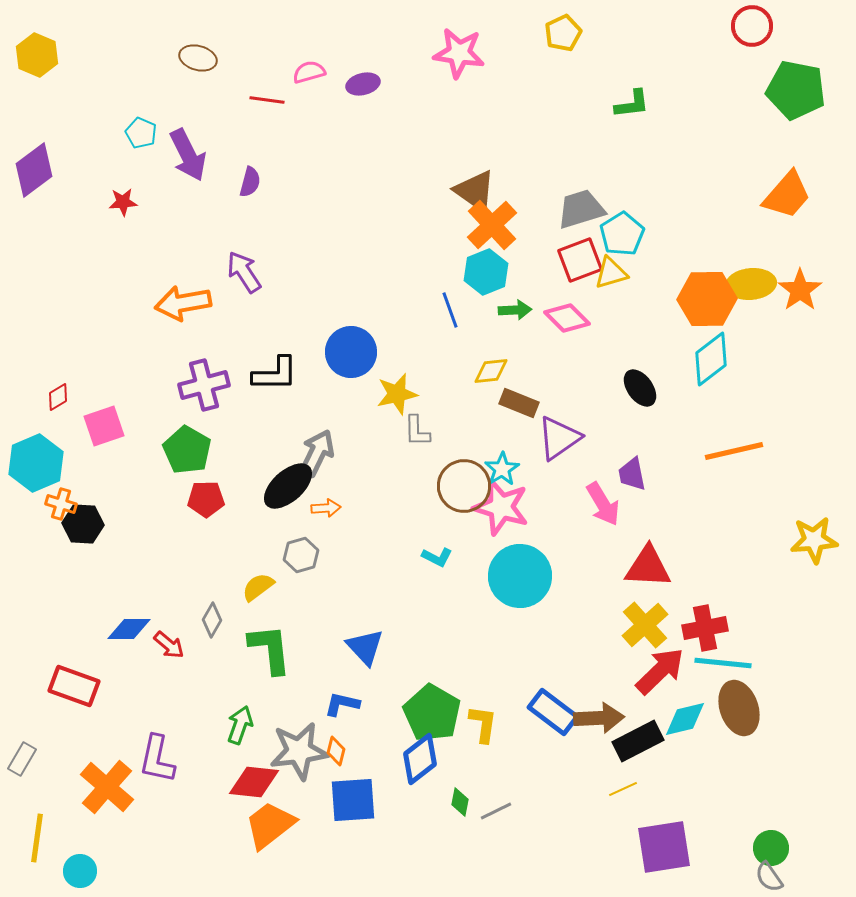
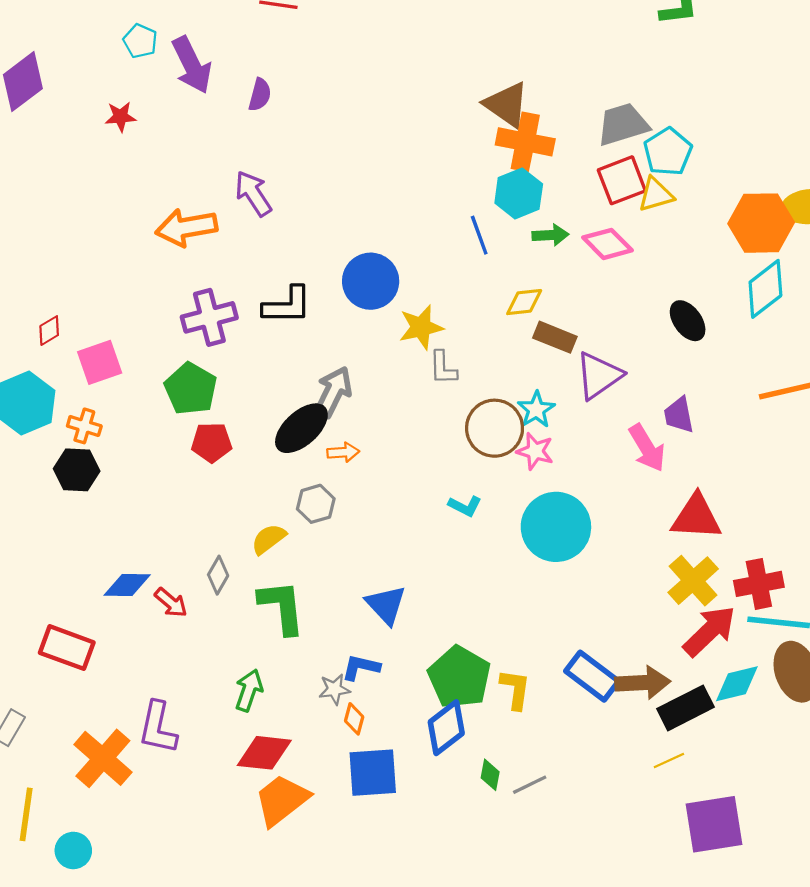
orange cross: (492, 225) -> (525, 142), turned -36
orange cross: (61, 504) -> (84, 426), moved
pink star: (501, 507) -> (535, 451), size x0.6
gray star: (299, 751) -> (334, 689), moved, size x0.5

